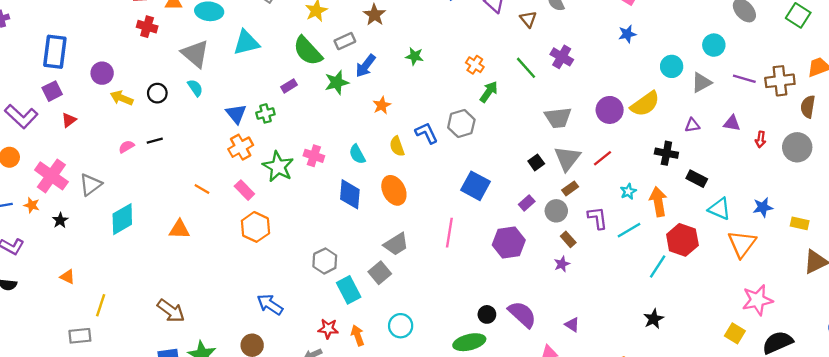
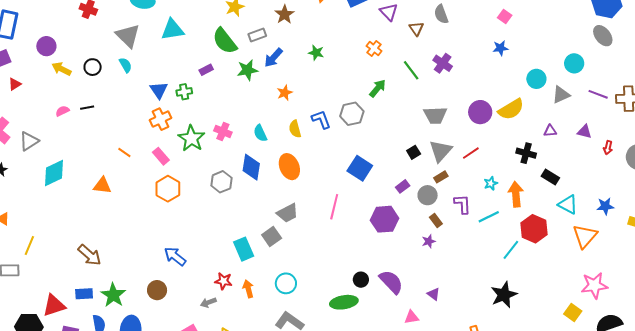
orange cross: (475, 65) -> (374, 48), moved
gray hexagon: (325, 261) -> (221, 182), moved
black star: (654, 319) -> (504, 295), size x1.5

